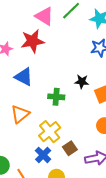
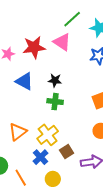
pink triangle: (44, 16) -> (62, 42), moved
black star: (82, 82) -> (55, 80), moved
orange triangle: (20, 114) -> (18, 132), moved

